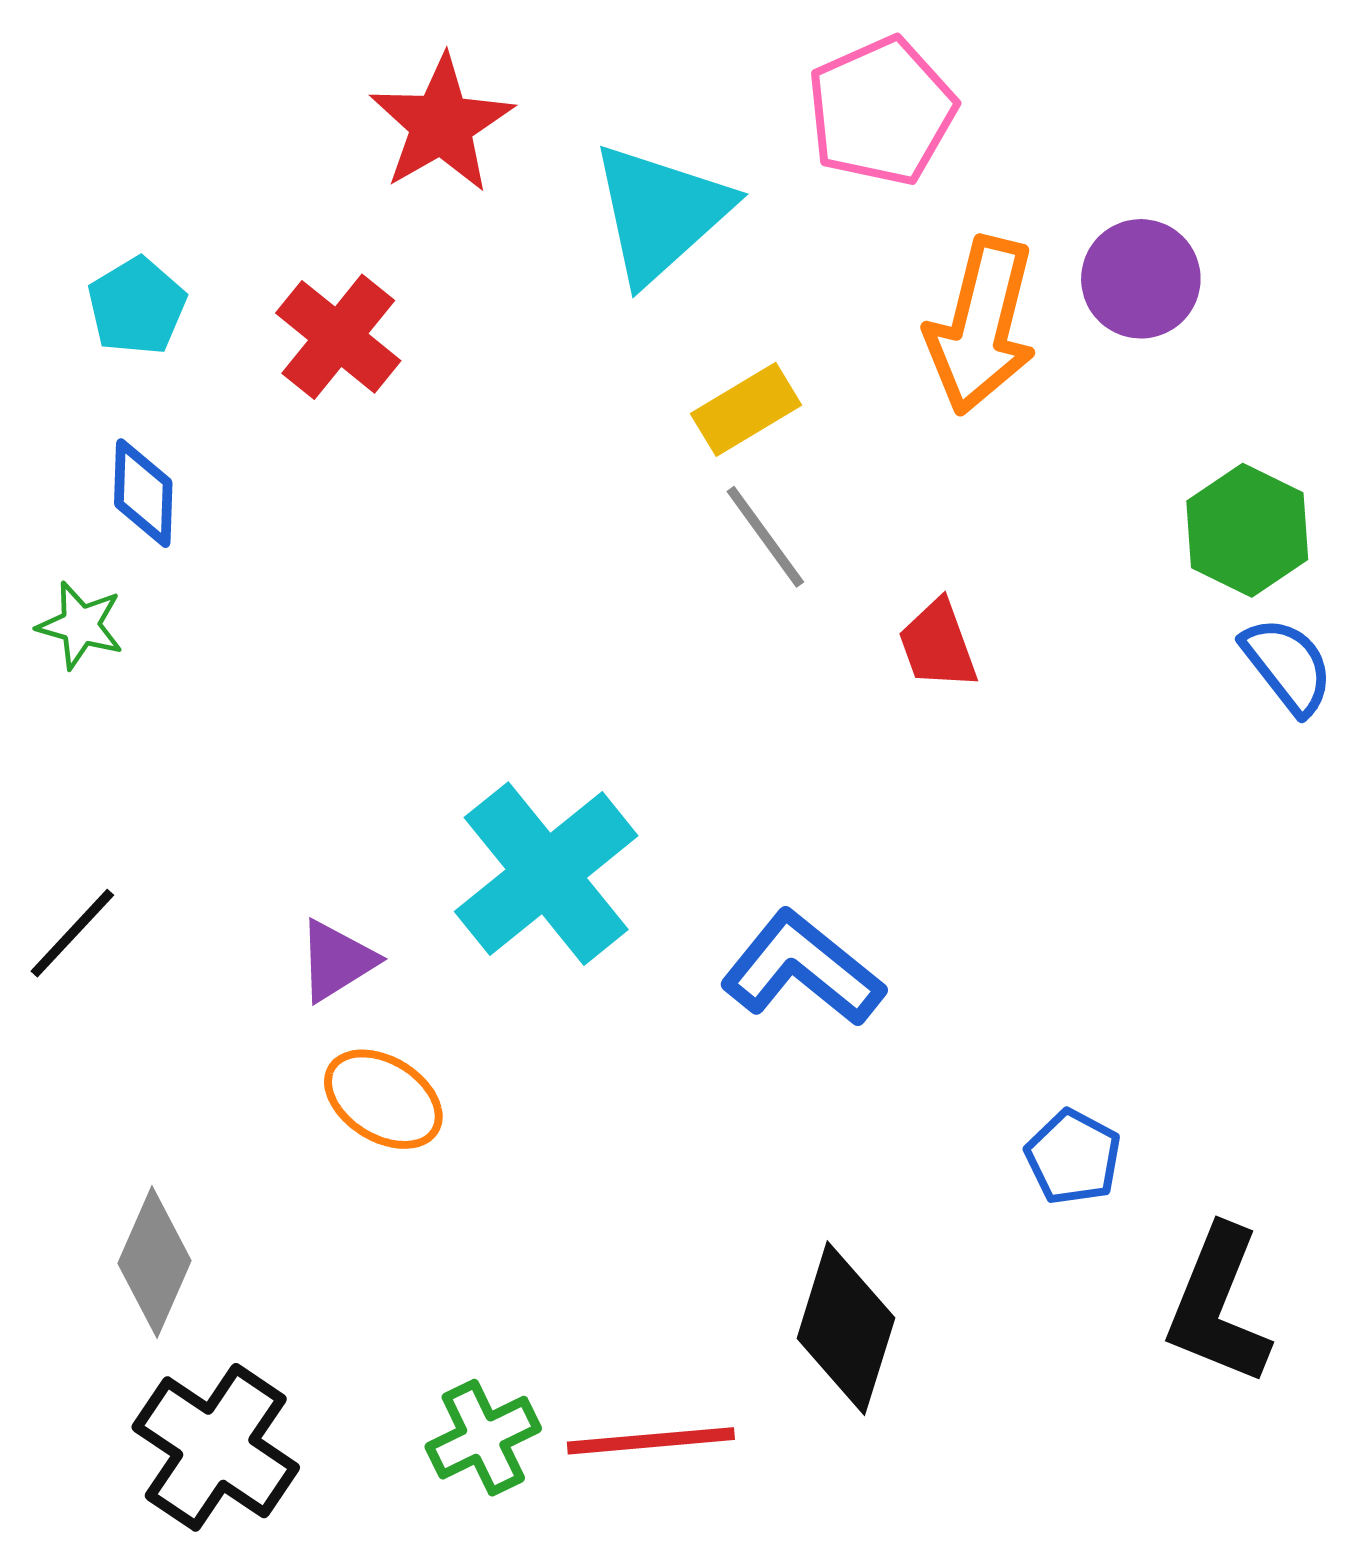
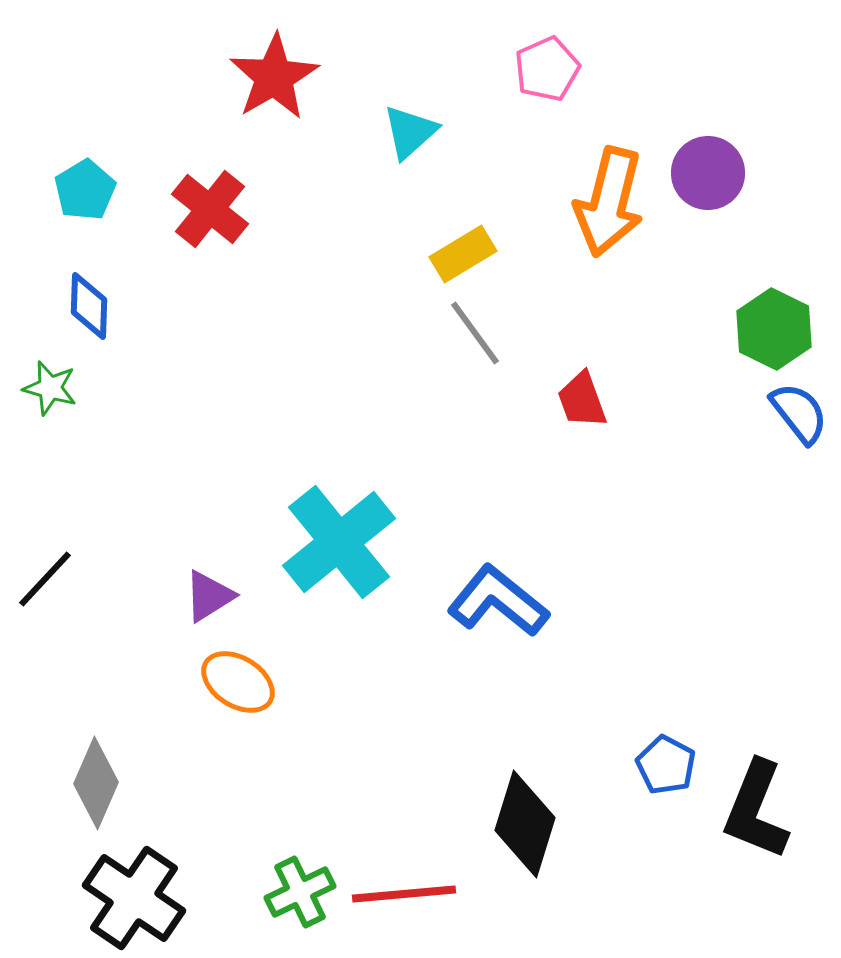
pink pentagon: (881, 111) -> (547, 69), size x0.7
cyan triangle: (661, 213) -> (410, 132), size x0.6
blue pentagon: (1073, 1157) -> (666, 765), moved

